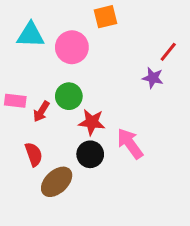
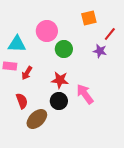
orange square: (106, 17) -> (89, 18), moved
cyan triangle: (31, 35) -> (17, 44), moved
green circle: (69, 96) -> (64, 49), moved

